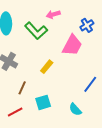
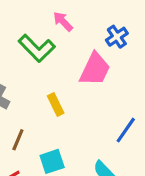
pink arrow: (53, 14) -> (63, 21), turned 64
yellow rectangle: (47, 67) -> (56, 105), turned -64

